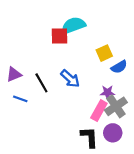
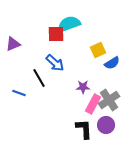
purple triangle: (14, 74) -> (13, 44), moved
blue arrow: (70, 79) -> (55, 63), moved
purple star: (107, 92) -> (83, 87), moved

